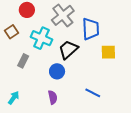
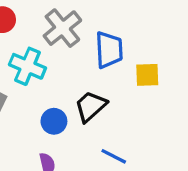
black trapezoid: (68, 50) -> (91, 106), moved
yellow square: (108, 52) -> (147, 75), moved

